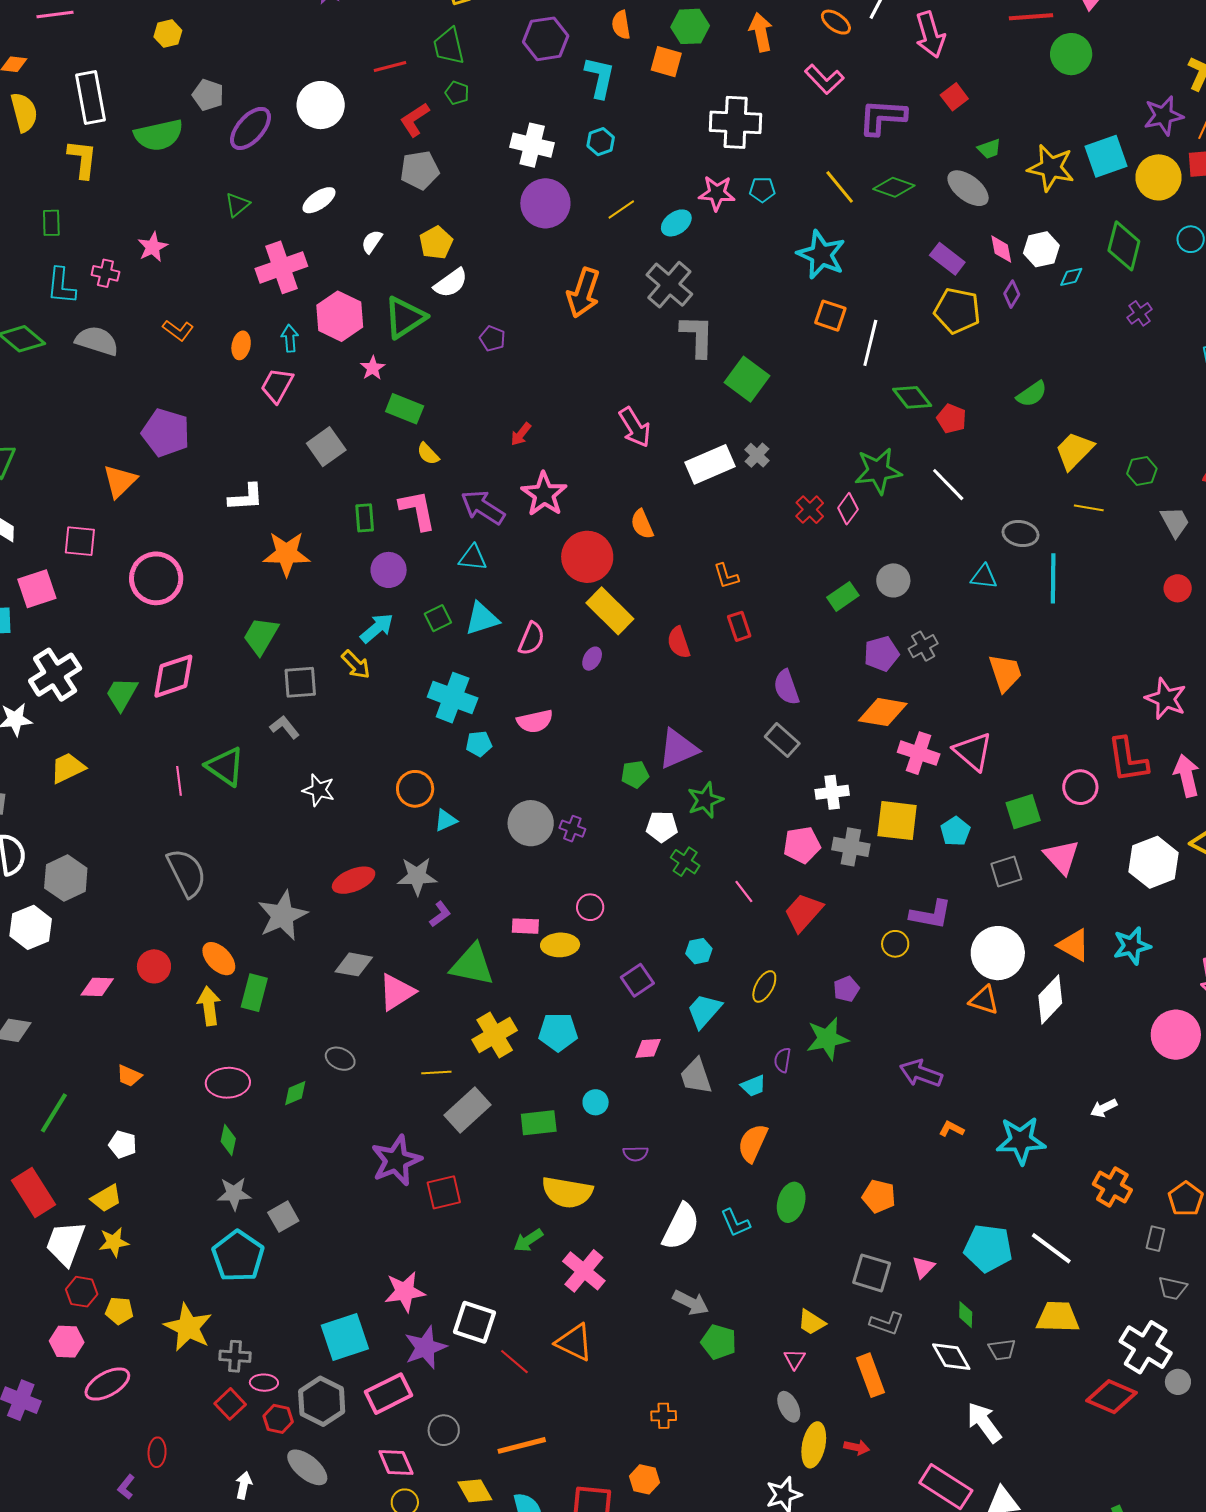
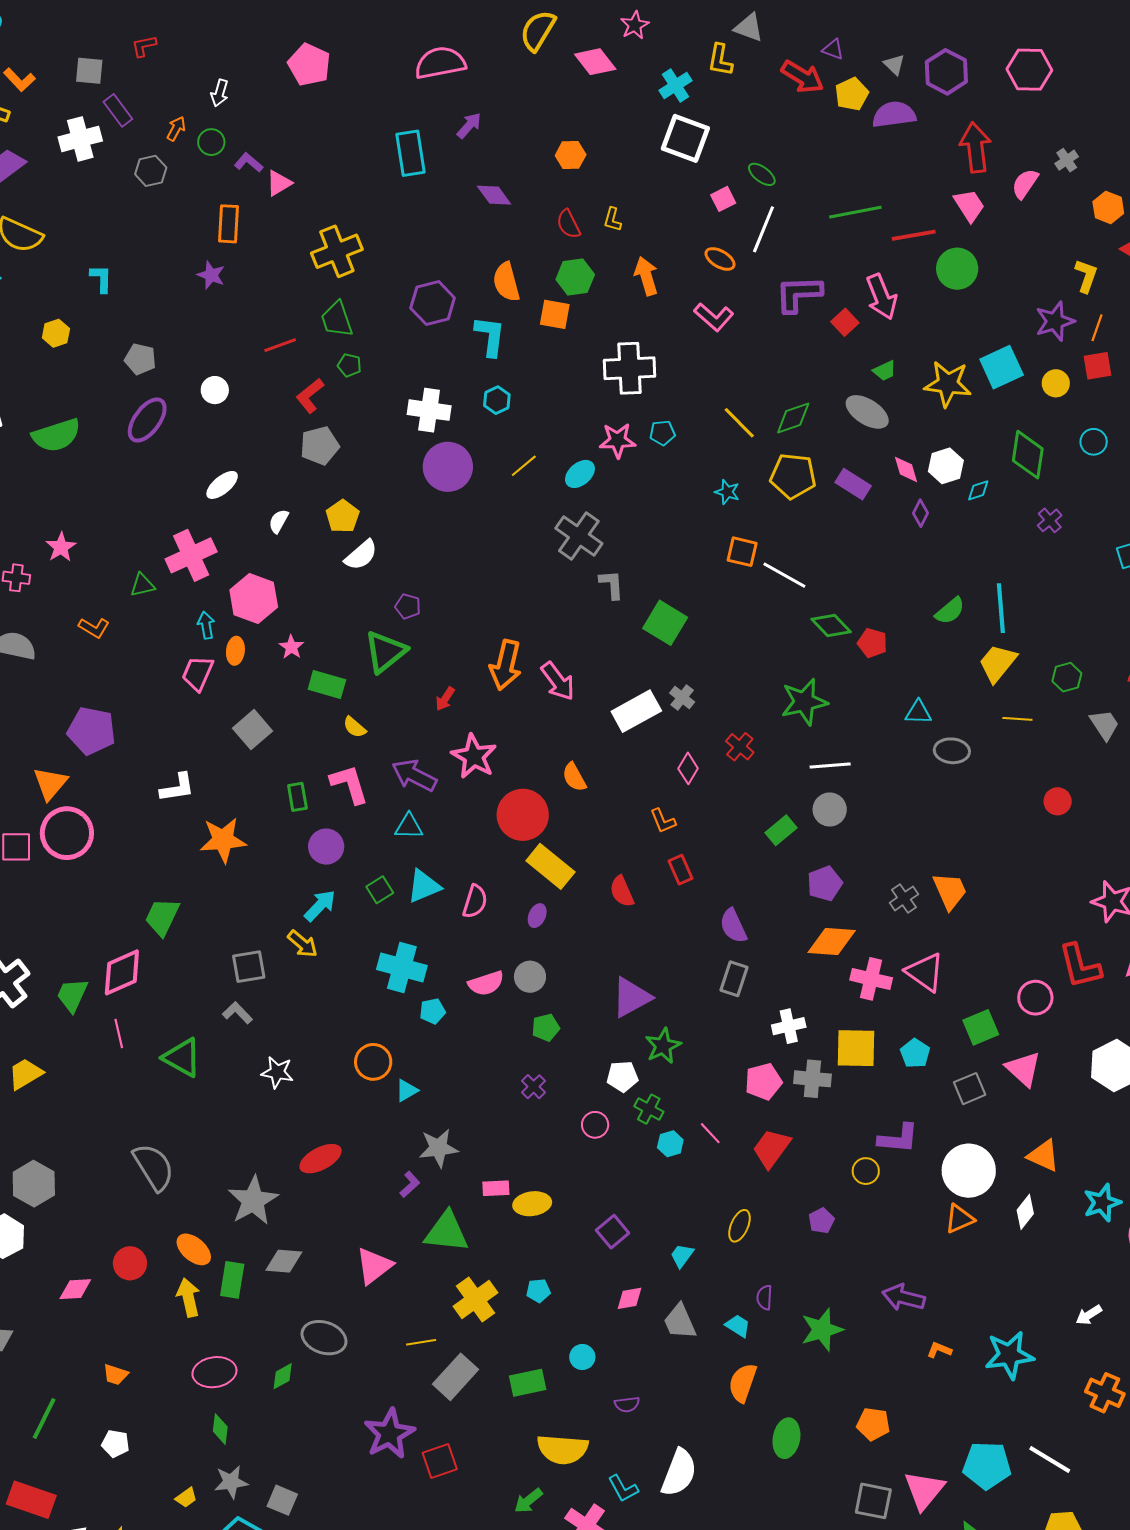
orange semicircle: (621, 25) -> (506, 282), size x1.4
pink arrow: (930, 35) -> (882, 297), moved
gray pentagon: (208, 95) -> (140, 359), moved
white circle: (321, 105) -> (215, 390), size x0.6
purple L-shape: (882, 117) -> (798, 294), moved
yellow circle: (1158, 177) -> (1056, 383), size x0.6
green diamond: (894, 187) -> (793, 418), turned -33
green triangle: (237, 205) -> (142, 585), moved, turned 32
cyan star: (821, 255) -> (727, 492), size x0.5
orange arrow: (583, 293) -> (506, 665), moved
yellow pentagon: (957, 311) -> (793, 476), moved
green triangle: (405, 317) -> (385, 652), moved
gray L-shape: (697, 336) -> (612, 585), size x0.7
white line: (870, 343) -> (784, 575), turned -69
orange ellipse: (241, 345) -> (235, 651), moved
white line: (948, 485) -> (830, 765), moved, turned -45
pink diamond: (848, 509) -> (688, 768), moved
cyan triangle: (984, 577) -> (918, 712), moved
pink circle: (156, 578) -> (67, 833), moved
cyan line: (1053, 578) -> (1001, 608), moved
red circle: (1178, 588) -> (1058, 801), moved
green trapezoid: (261, 636) -> (162, 917), moved
gray cross: (923, 646) -> (904, 898), moved
gray rectangle: (782, 740) -> (734, 979), turned 72
green pentagon: (635, 774) -> (546, 1027), moved
pink line: (179, 781) -> (119, 1033), moved
gray circle: (531, 823) -> (530, 977), moved, size x0.7
purple cross: (572, 829) -> (534, 1087), turned 30
gray star: (417, 876) -> (438, 1148), moved
pink circle: (590, 907) -> (595, 1125), moved
cyan star: (1132, 946) -> (1102, 1203), moved
cyan hexagon: (699, 951) -> (670, 1144), moved
gray diamond: (354, 964) -> (284, 1261), moved
white diamond: (1050, 999) -> (1025, 1212), size x0.7
orange triangle: (984, 1000) -> (959, 1219), turned -36
cyan trapezoid: (704, 1011) -> (682, 1256), size x0.7
cyan pentagon: (558, 1032) -> (538, 1291), size x0.6
green star: (827, 1039) -> (822, 1330), moved
gray ellipse: (340, 1059) -> (324, 1338), size x1.5
cyan trapezoid: (753, 1086) -> (738, 1326), turned -120
red rectangle: (33, 1192) -> (31, 1500), turned -33
yellow trapezoid: (106, 1198) -> (186, 1498), moved, size x0.7
gray square: (283, 1217) -> (282, 1500), turned -32
cyan L-shape: (735, 1223) -> (623, 1488), moved
pink triangle: (923, 1267) -> (924, 1490), size x1.8

